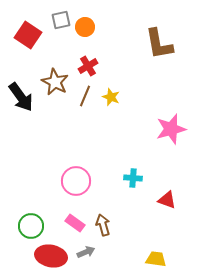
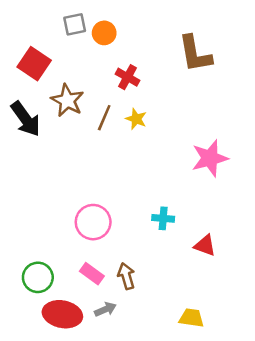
red square: (28, 35) -> (34, 64), moved
red cross: (88, 66) -> (128, 77), moved, turned -30

